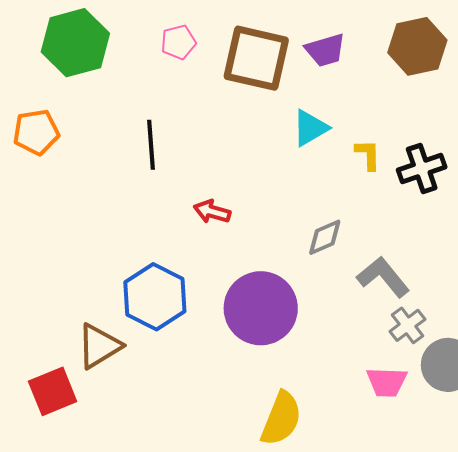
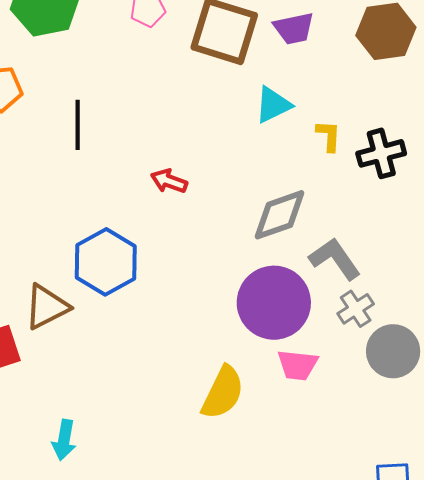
black line: (151, 145) -> (78, 125), moved
gray diamond: (325, 237) -> (279, 215), size x1.5
purple circle: (261, 308) -> (274, 303), moved
pink trapezoid: (387, 382) -> (297, 365), moved

